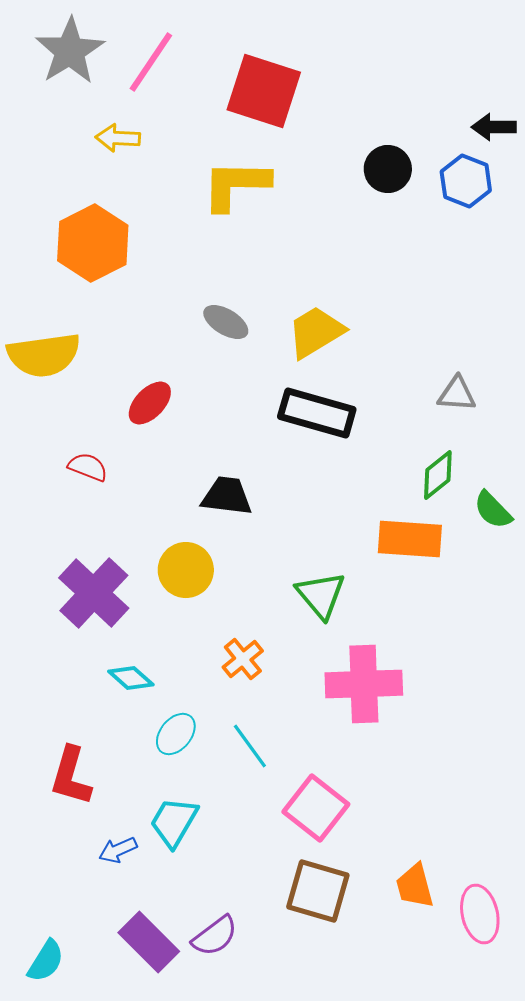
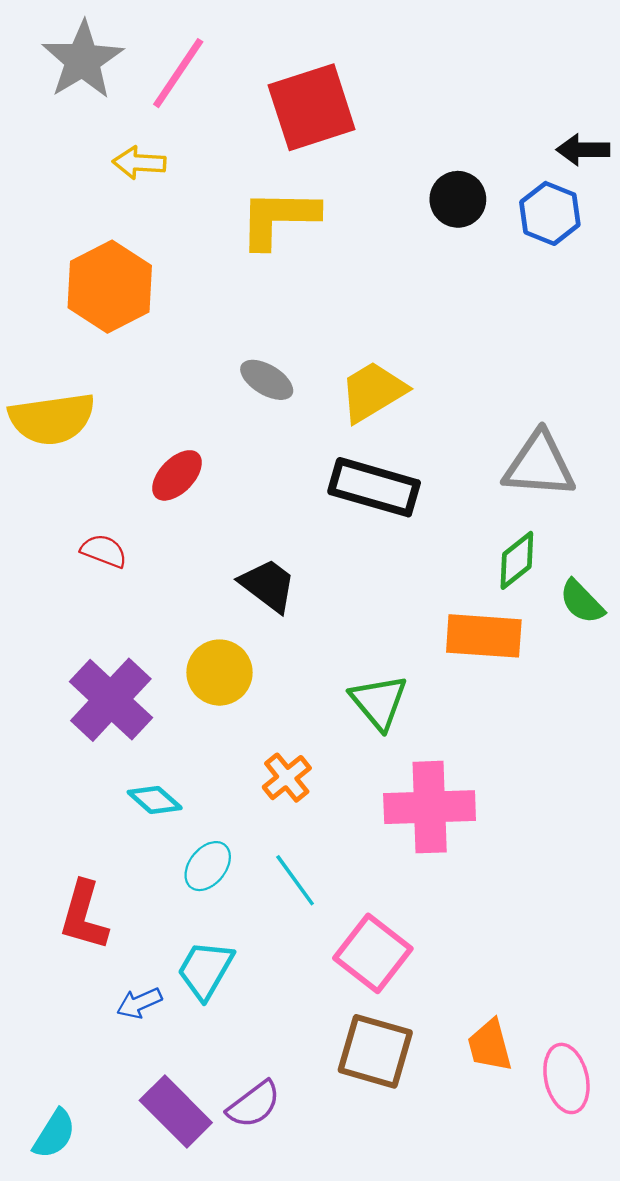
red square: (264, 91) -> (312, 107), turned -36
gray triangle: (457, 394) -> (539, 465), size x1.6
black trapezoid: (227, 496) -> (268, 585), turned 30

